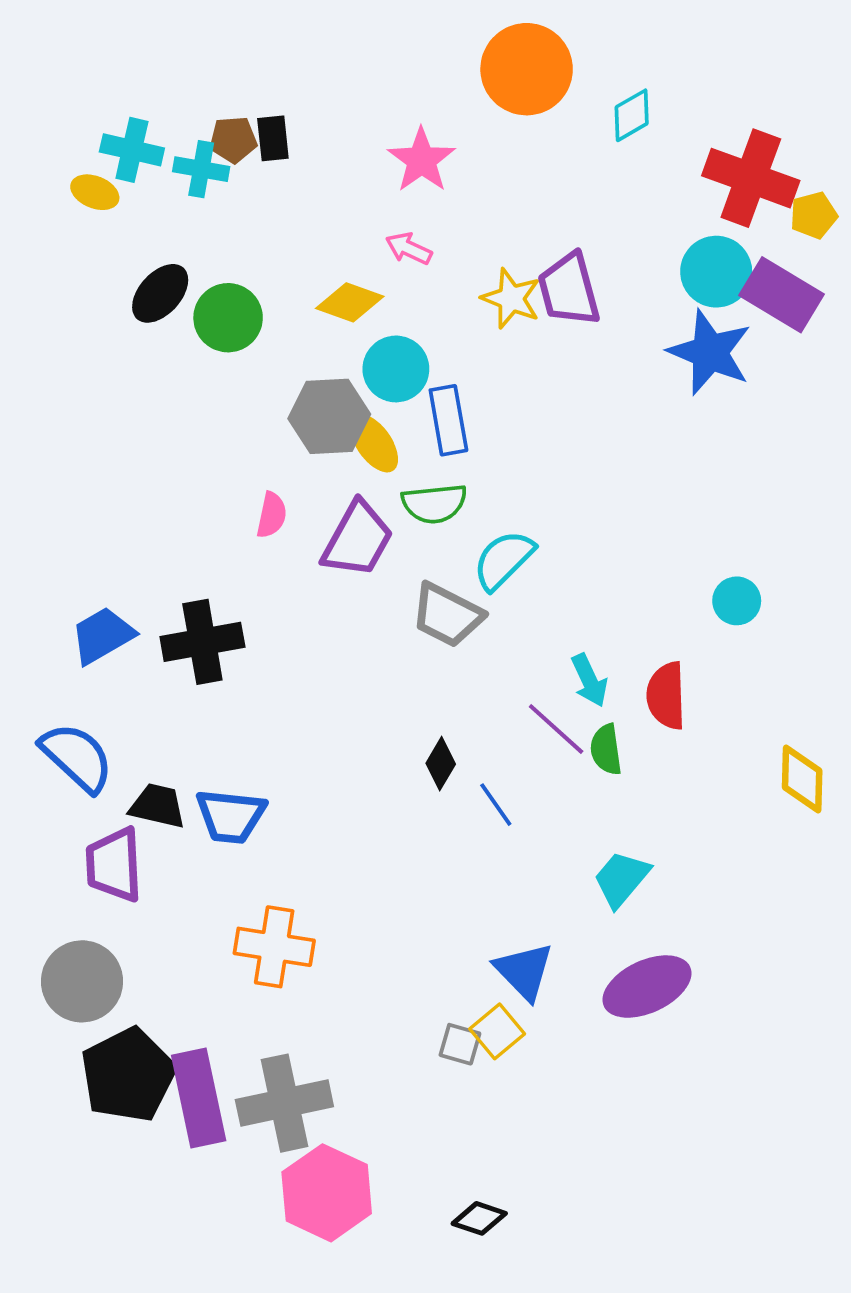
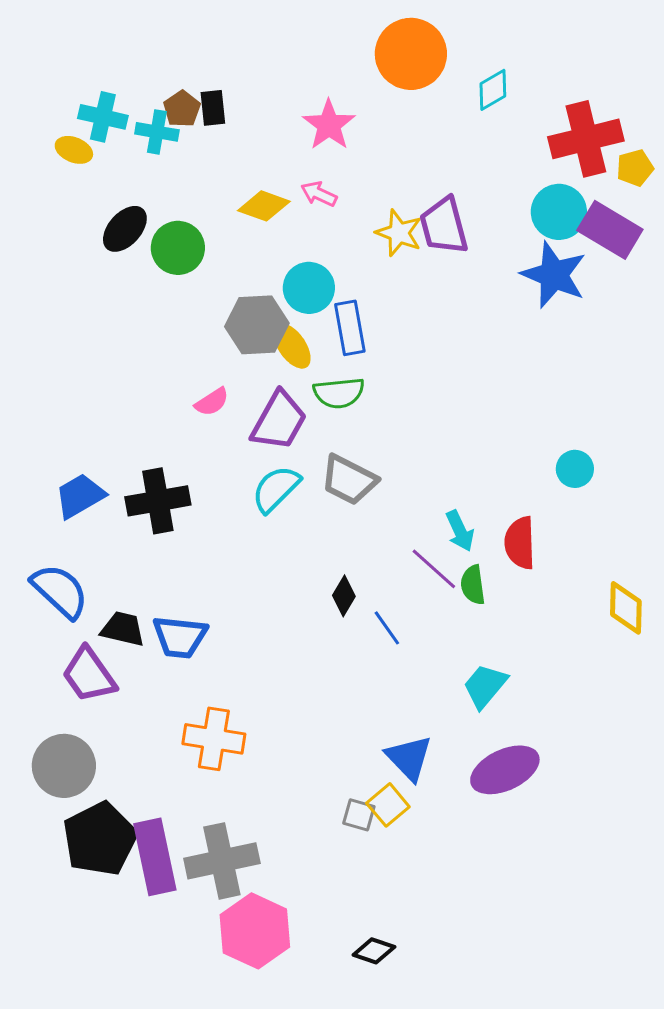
brown pentagon: (233, 140) -> (182, 109), turned -30
red cross: (751, 178) -> (586, 139), turned -34
yellow diamond: (350, 302) -> (264, 206), moved
pink semicircle: (272, 515) -> (212, 402), turned 45
cyan semicircle: (504, 560) -> (276, 489), moved
purple trapezoid: (114, 865) -> (89, 675), turned -32

